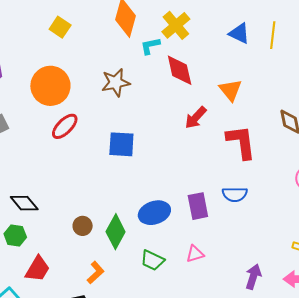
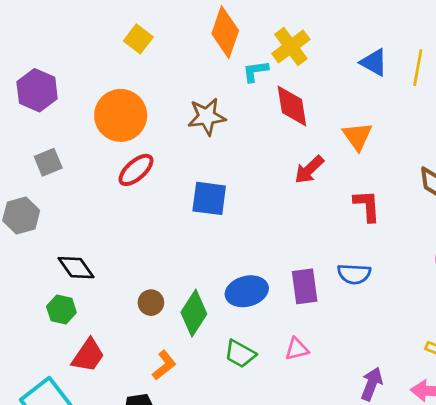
red L-shape: (241, 142) -> (367, 206), size x0.7

